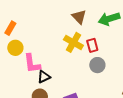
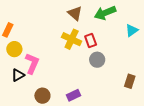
pink L-shape: (32, 64) -> (32, 63), turned -145
black triangle: (44, 77) -> (18, 75), moved

